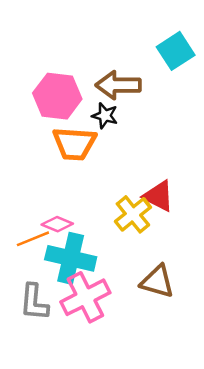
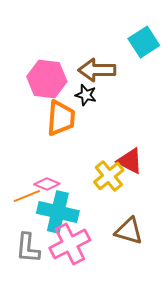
orange trapezoid: (74, 144) -> (61, 118), turned -90

